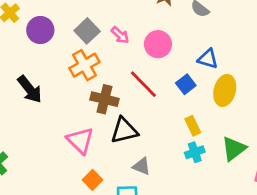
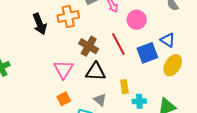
orange cross: (84, 65) -> (68, 16), moved
blue square: (186, 84) -> (147, 53), size x1.5
yellow rectangle: (193, 126) -> (125, 87), moved

